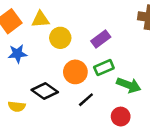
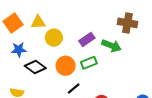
green arrow: (129, 85) -> (111, 46), moved
black diamond: (45, 91) -> (35, 67), moved

